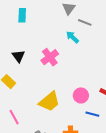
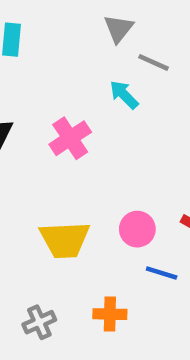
yellow trapezoid: (49, 102) -> (65, 240), turned 35

